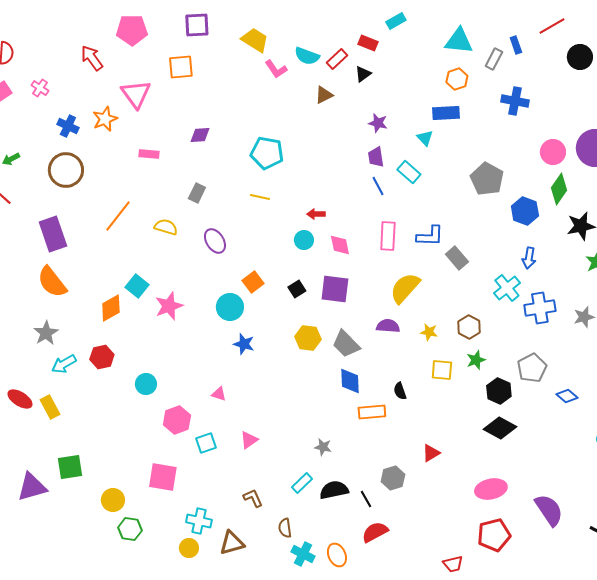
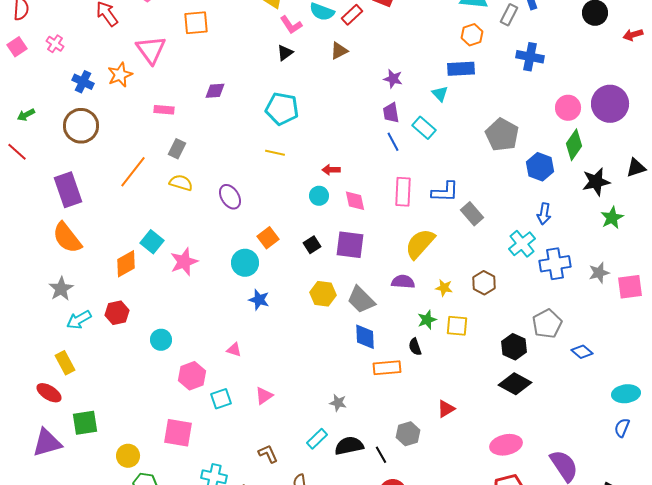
black triangle: (363, 74) -> (285, 53), moved
gray rectangle: (197, 193) -> (177, 149), moved
green star: (476, 360) -> (427, 320), moved
red ellipse: (20, 399) -> (49, 393), moved

